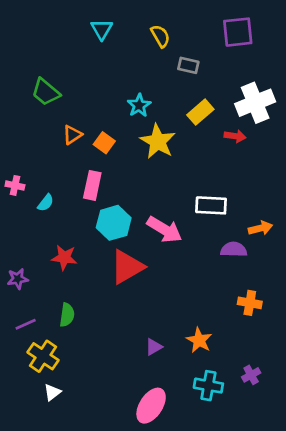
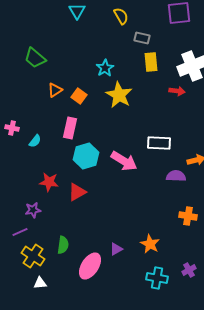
yellow rectangle: (200, 112) -> (151, 62), moved, turned -54
red triangle: (127, 267) -> (77, 192), moved, size x0.7
purple star: (18, 279) -> (33, 210), moved
green semicircle: (67, 315) -> (63, 245), moved
white triangle: (52, 392) -> (40, 283), turned 32
pink ellipse: (151, 406) -> (90, 266), moved

